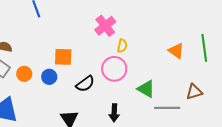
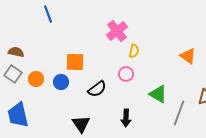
pink circle: (114, 69) -> (126, 74), size x0.6
gray line: (167, 108) -> (179, 113), turned -70

